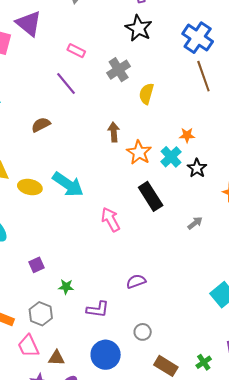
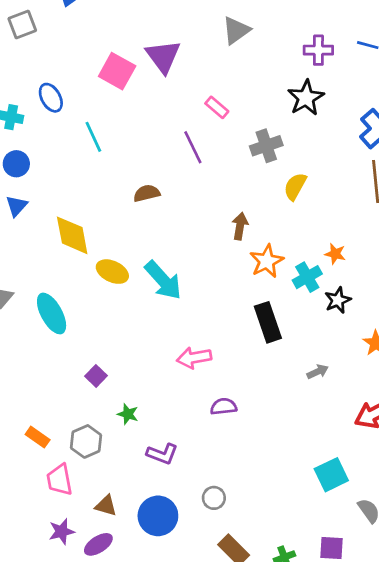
pink arrow: (111, 219) -> (194, 358), moved, turned -85
purple square: (36, 265) -> (96, 376), turned -35
purple semicircle: (136, 281) -> (224, 407), moved
brown triangle: (56, 358) -> (106, 506), moved

